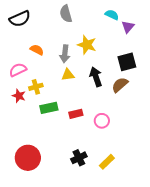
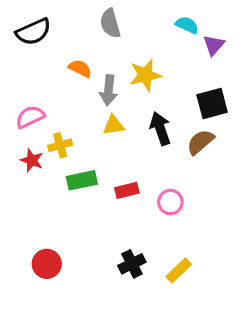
yellow star: (87, 45) -> (145, 75), turned -30
orange semicircle: (37, 50) -> (80, 68), moved
red circle: (28, 158) -> (47, 264), size x0.7

